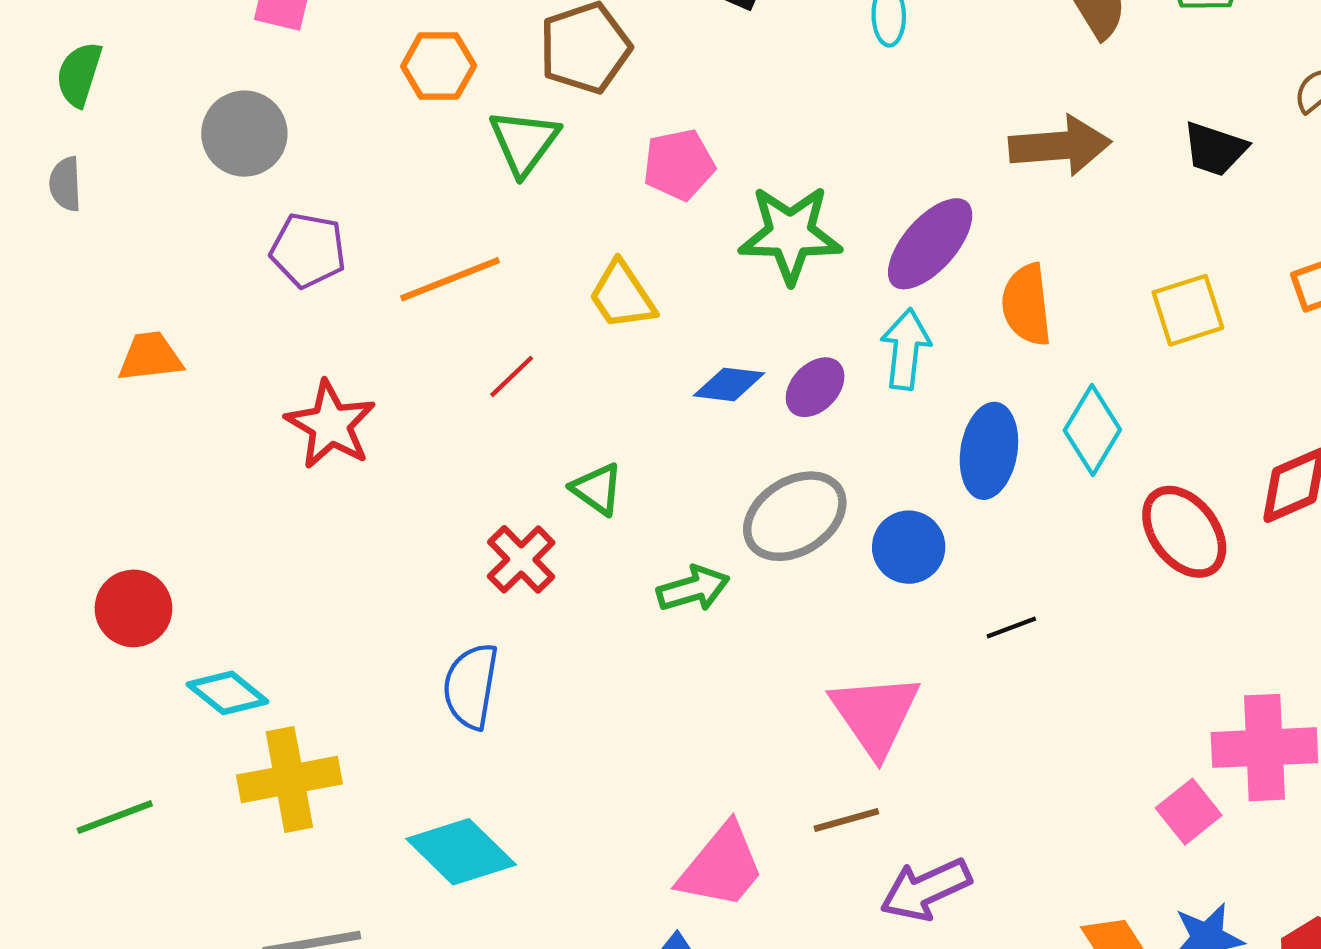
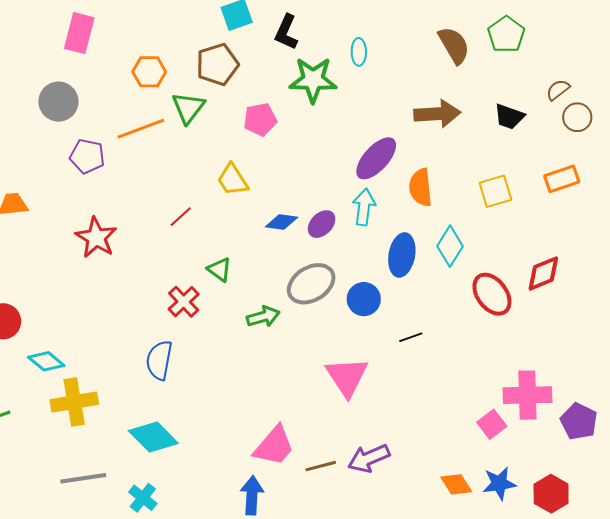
green star: (790, 234) -> (313, 80), moved
orange line: (450, 279) -> (141, 129), moved
brown line: (846, 820) -> (321, 466), moved

